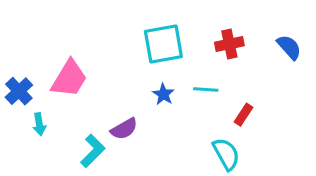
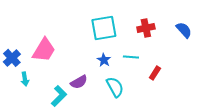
cyan semicircle: (226, 154) -> (115, 87), moved

